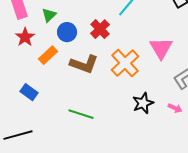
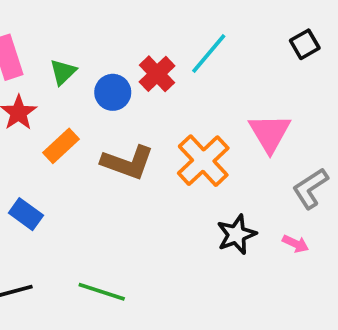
red cross: (100, 29) -> (157, 74), moved
blue circle: (67, 32) -> (113, 92), moved
green line: (81, 114) -> (102, 292), moved

